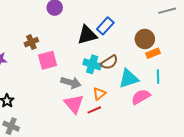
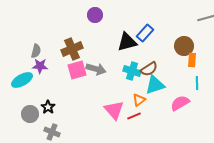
brown cross: (31, 42) -> (72, 49), size x1.5
orange rectangle: (153, 53) -> (192, 60), turned -64
pink square: (48, 60) -> (77, 70), moved
cyan triangle: (129, 79) -> (155, 85), moved
gray arrow: (71, 83) -> (96, 69), moved

